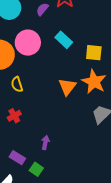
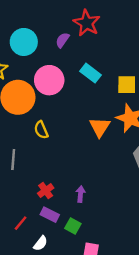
red cross: (14, 116) -> (46, 191), moved

